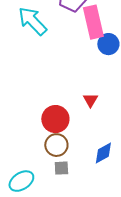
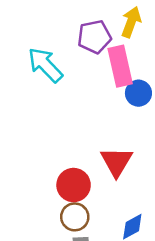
red triangle: (90, 100) -> (116, 162), size x1.8

